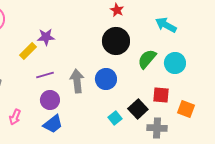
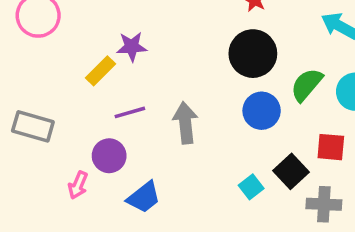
blue circle: (106, 79) -> (262, 111), moved
purple circle: (50, 100) -> (109, 156), moved

